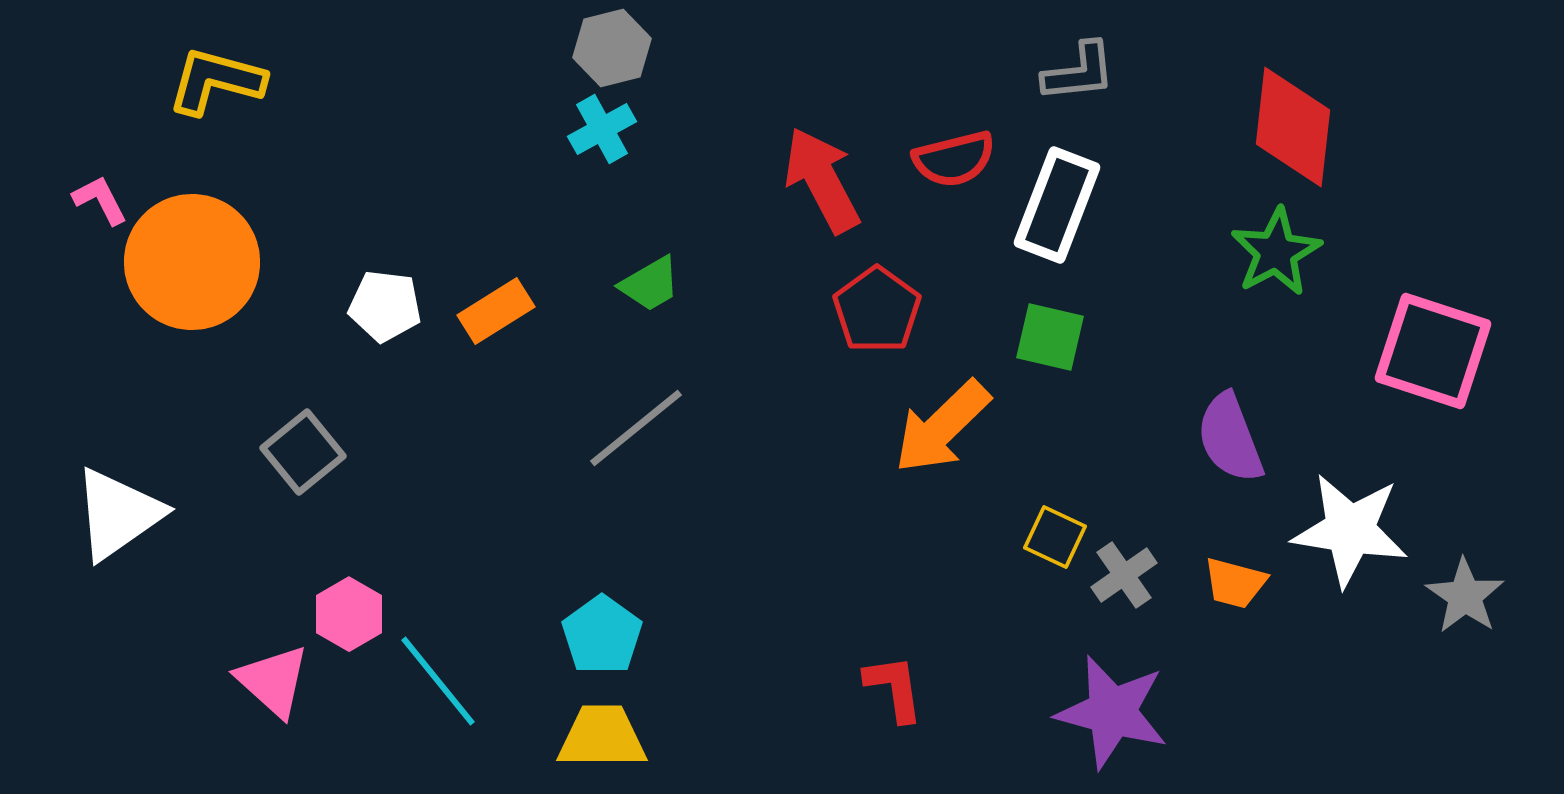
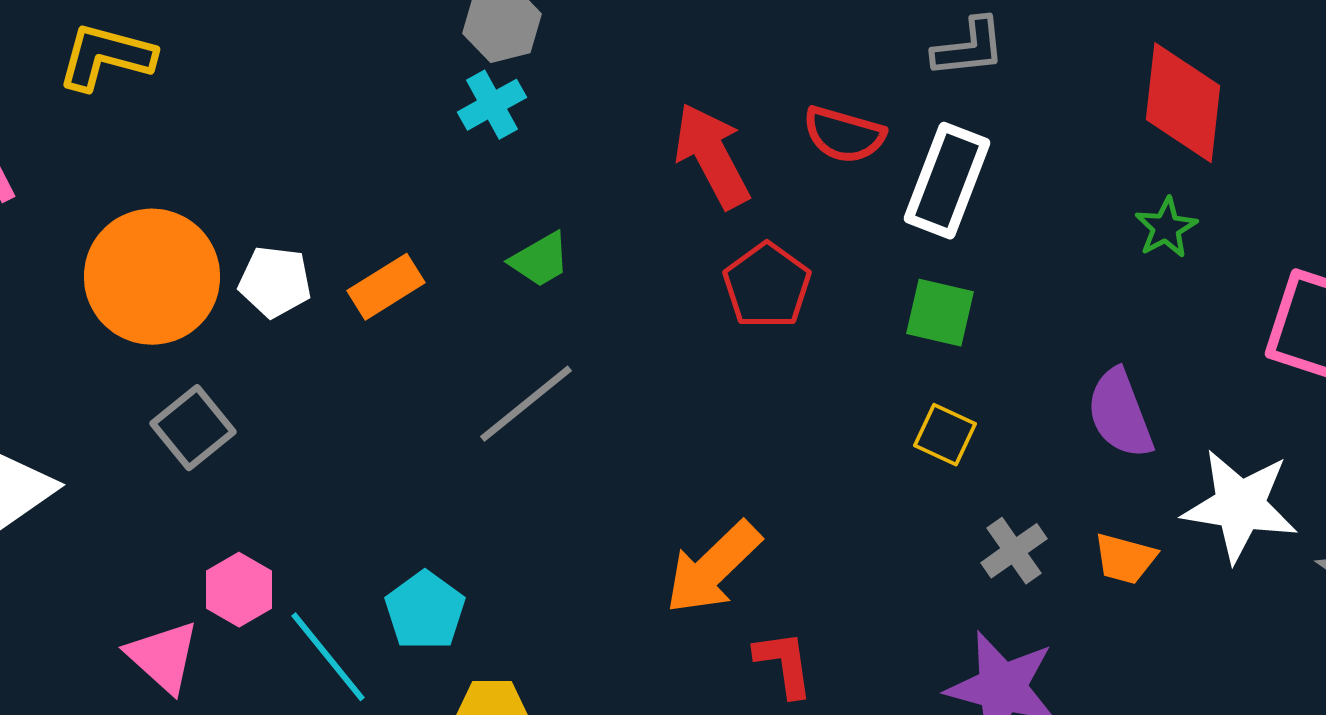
red semicircle: (954, 159) -> (844, 135), turned 30
green star: (1276, 252) -> (1166, 228), size x0.7
orange circle: (192, 262) -> (152, 277), moved
orange arrow: (942, 427) -> (713, 568), moved
yellow square: (1055, 537) -> (945, 435), moved
cyan pentagon: (602, 635) -> (425, 611), moved

